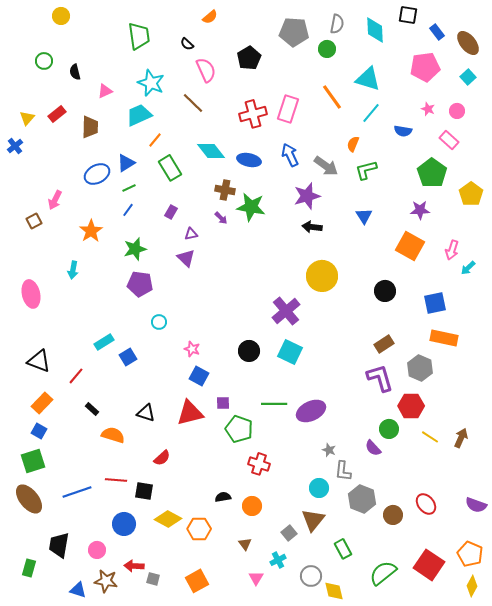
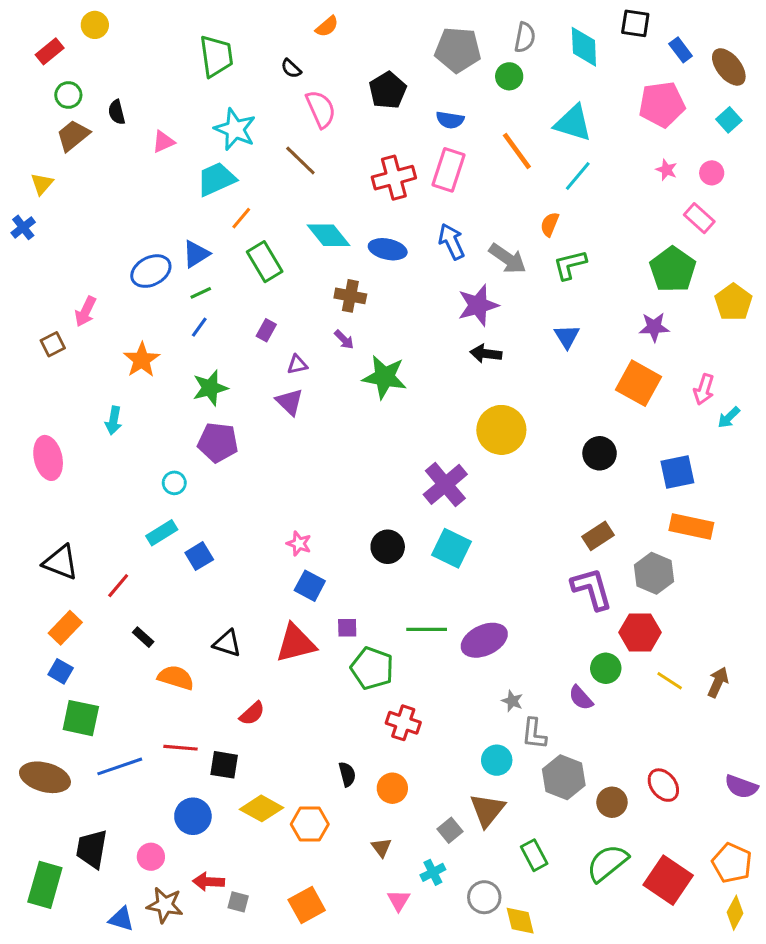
red rectangle: (57, 114) -> (50, 51), moved
brown trapezoid: (90, 127) -> (73, 136), moved, turned -130
blue semicircle: (403, 131) -> (450, 120), moved
green star: (251, 207) -> (385, 377), moved
cyan circle: (159, 322) -> (174, 483), moved
green square: (33, 461) -> (81, 718), moved, turned 30
black semicircle: (223, 497) -> (347, 774), turned 84
brown ellipse: (29, 499) -> (45, 777), turned -36
green rectangle: (29, 568) -> (45, 885), size x1.6
green semicircle: (383, 573) -> (607, 863), moved

